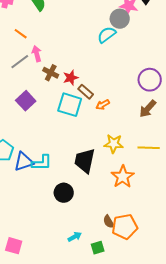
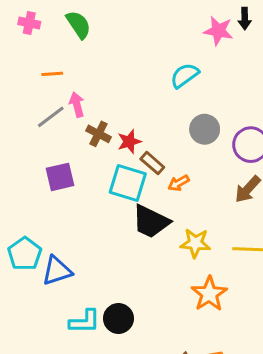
gray circle: (120, 19) -> (205, 129), moved
orange line: (21, 34) -> (52, 74), turned -40
purple square: (26, 101) -> (60, 177), turned 30
black trapezoid: (85, 161) -> (151, 222), moved, turned -76
cyan L-shape: (42, 163) -> (85, 322), moved

